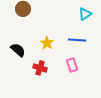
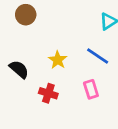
blue line: (77, 40) -> (98, 56), turned 30

